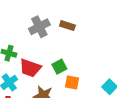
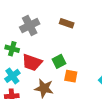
gray cross: (39, 27) -> (30, 26), moved

